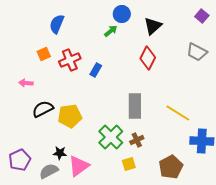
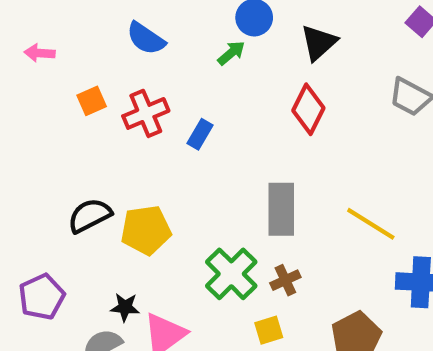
blue semicircle: (57, 24) -> (146, 38), moved, turned -78
pink arrow: (26, 83) -> (40, 53), moved
purple pentagon: (20, 160) -> (42, 297), moved

